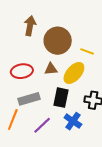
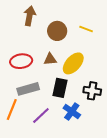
brown circle: (58, 41) -> (57, 31), size x0.7
yellow line: (87, 51) -> (86, 29), moved

